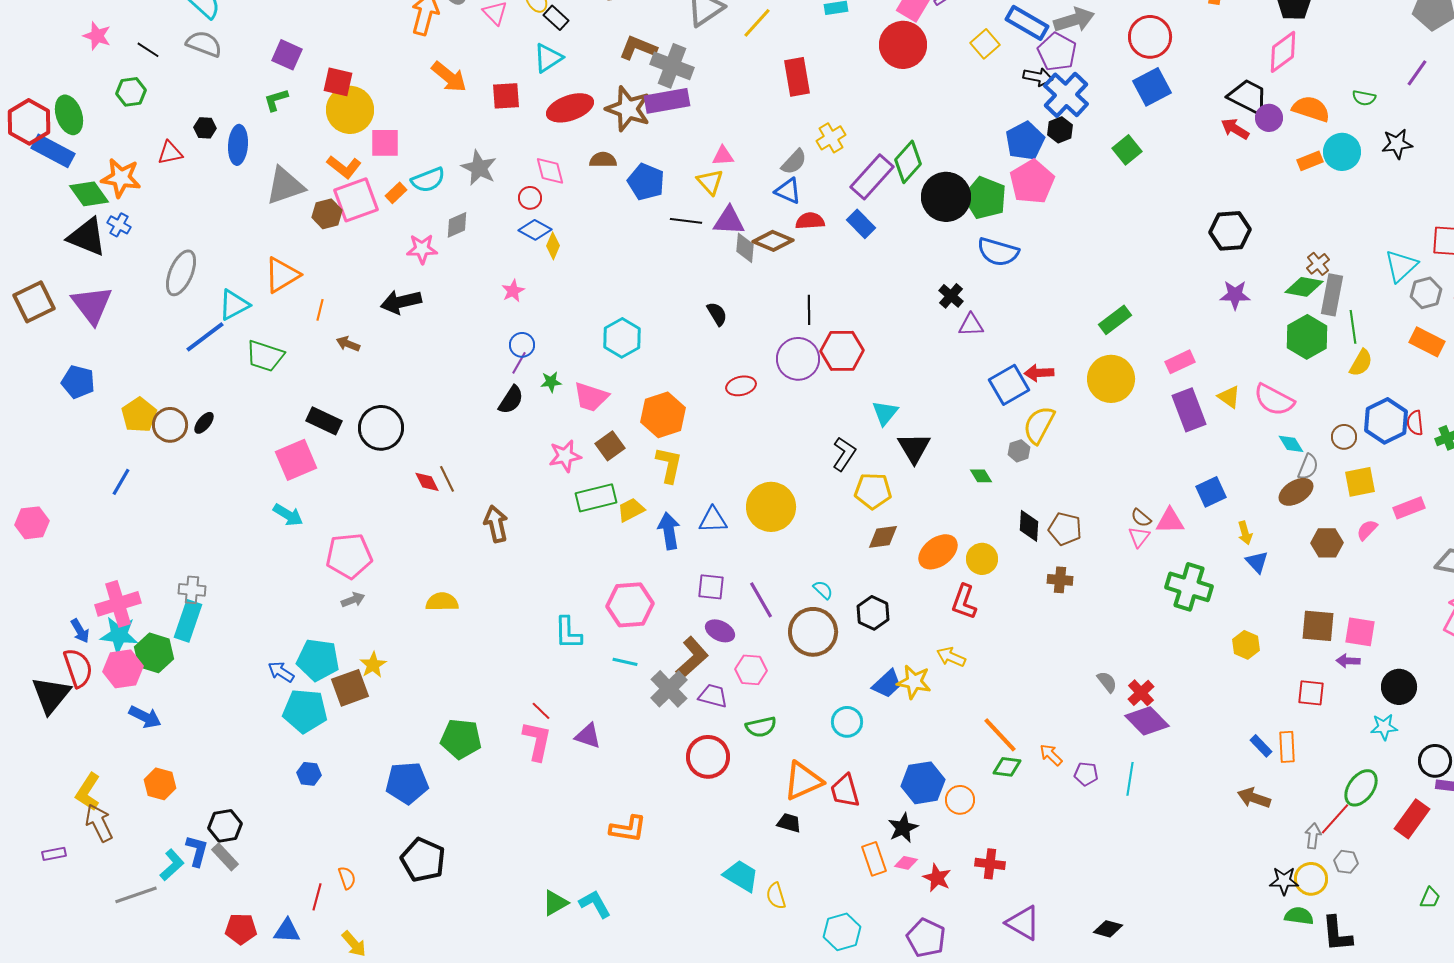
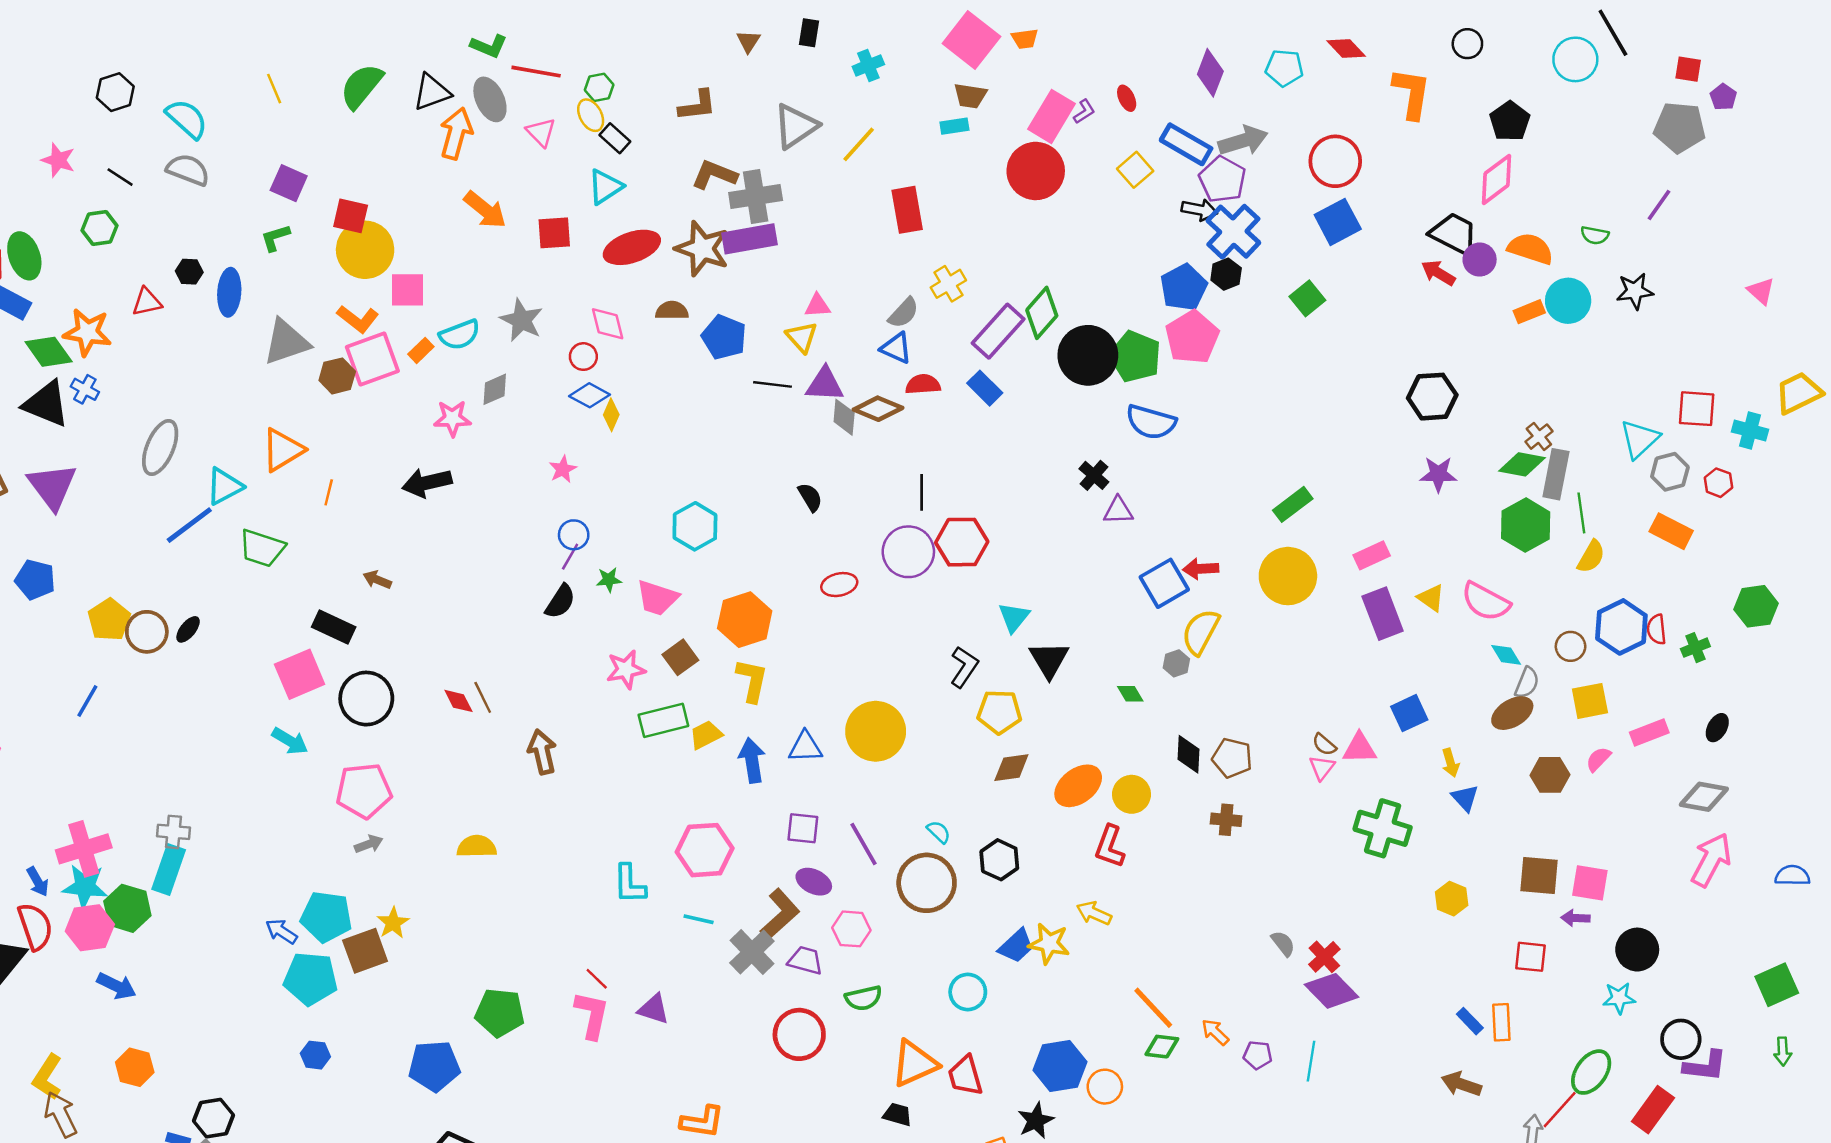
gray cross: (672, 66) -> (756, 196), turned -30
brown arrow: (348, 344) -> (377, 580), moved
black circle: (381, 428) -> (366, 699), moved

